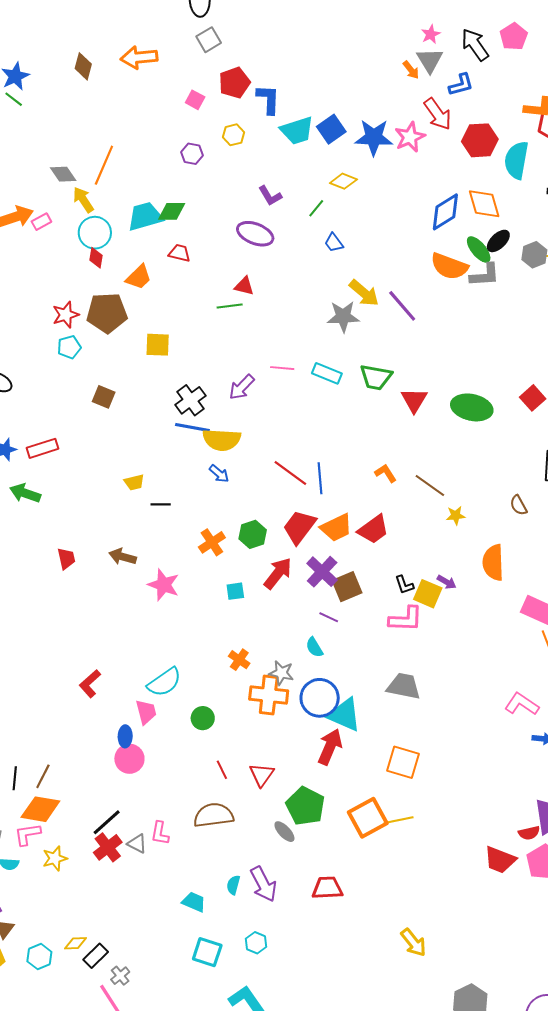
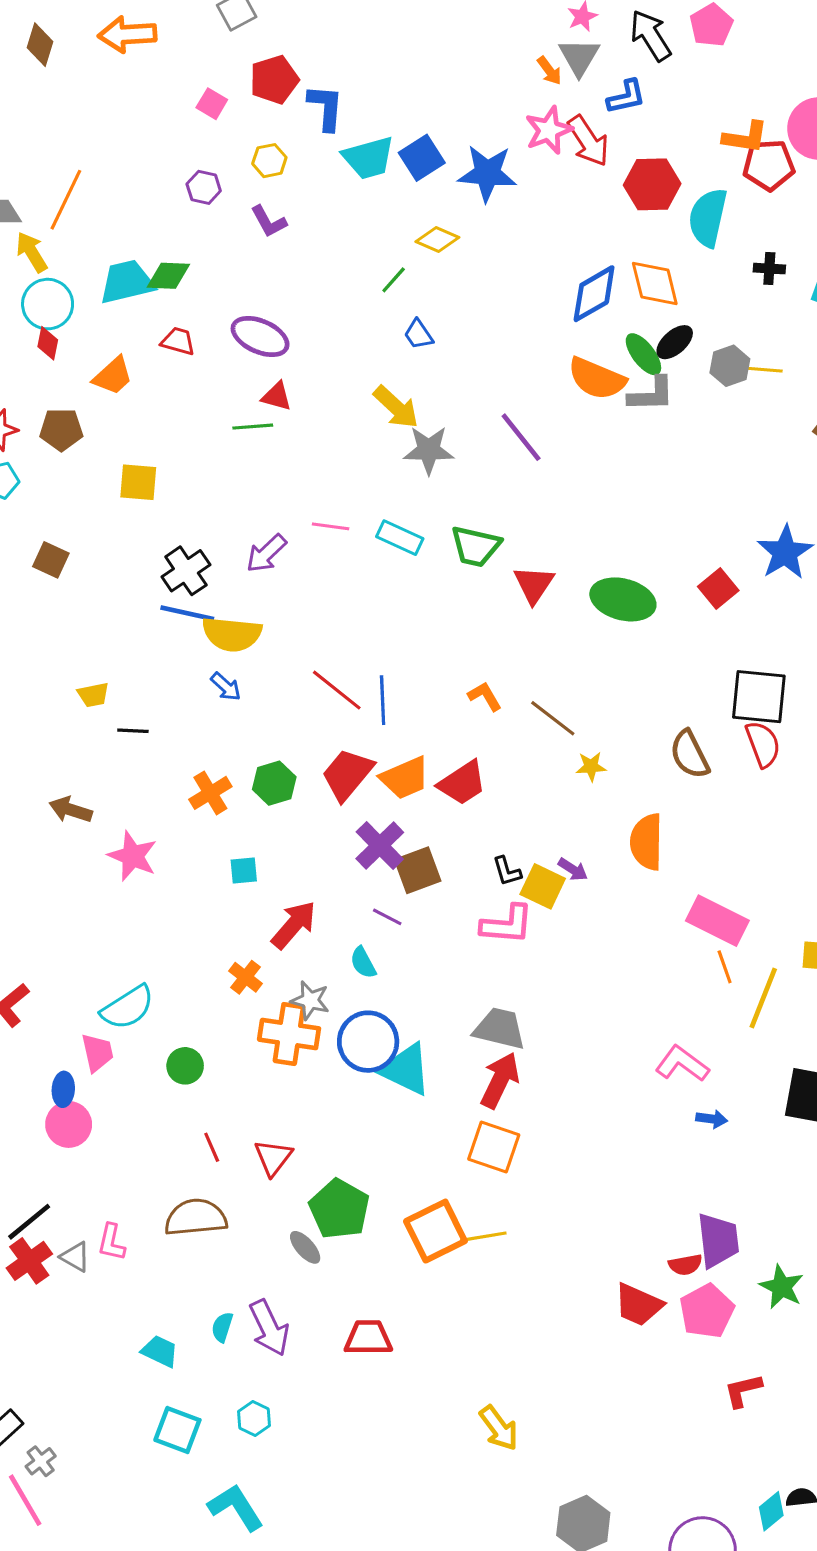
pink star: (410, 137) -> (549, 130), moved
purple L-shape: (270, 196) -> (269, 222), moved
purple ellipse: (255, 234) -> (260, 337), moved
yellow arrow: (364, 293) -> (396, 407), moved
brown pentagon: (107, 313) -> (61, 429), size x0.7
brown semicircle: (519, 505) -> (690, 754), size x1.5
red arrow: (278, 573) -> (294, 925), moved
red arrow: (330, 747) -> (500, 1080), moved

